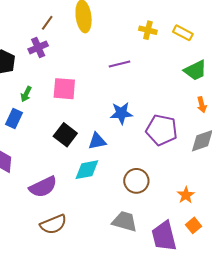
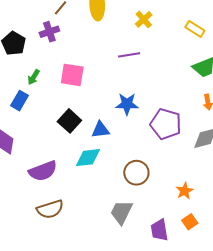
yellow cross: (148, 30) -> (144, 19), moved, turned 30
gray trapezoid: (125, 221) -> (121, 212), turned -84
purple trapezoid: (164, 236) -> (159, 230), size x0.7

